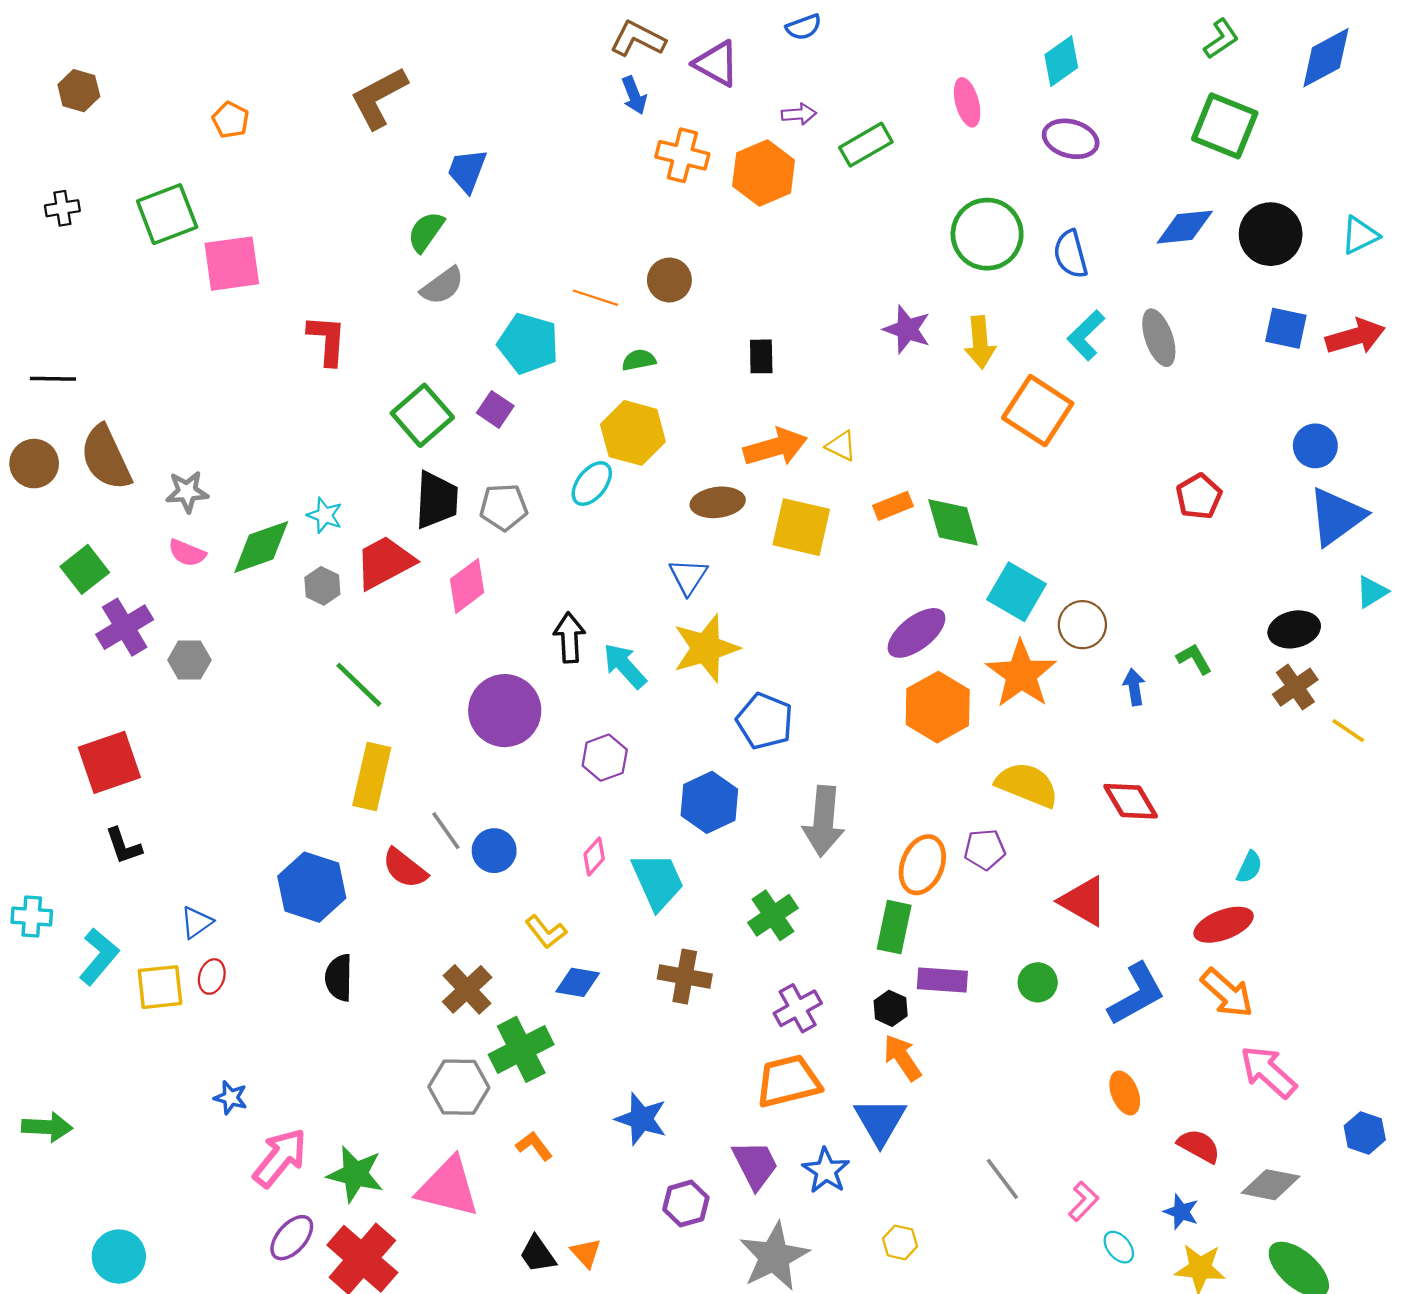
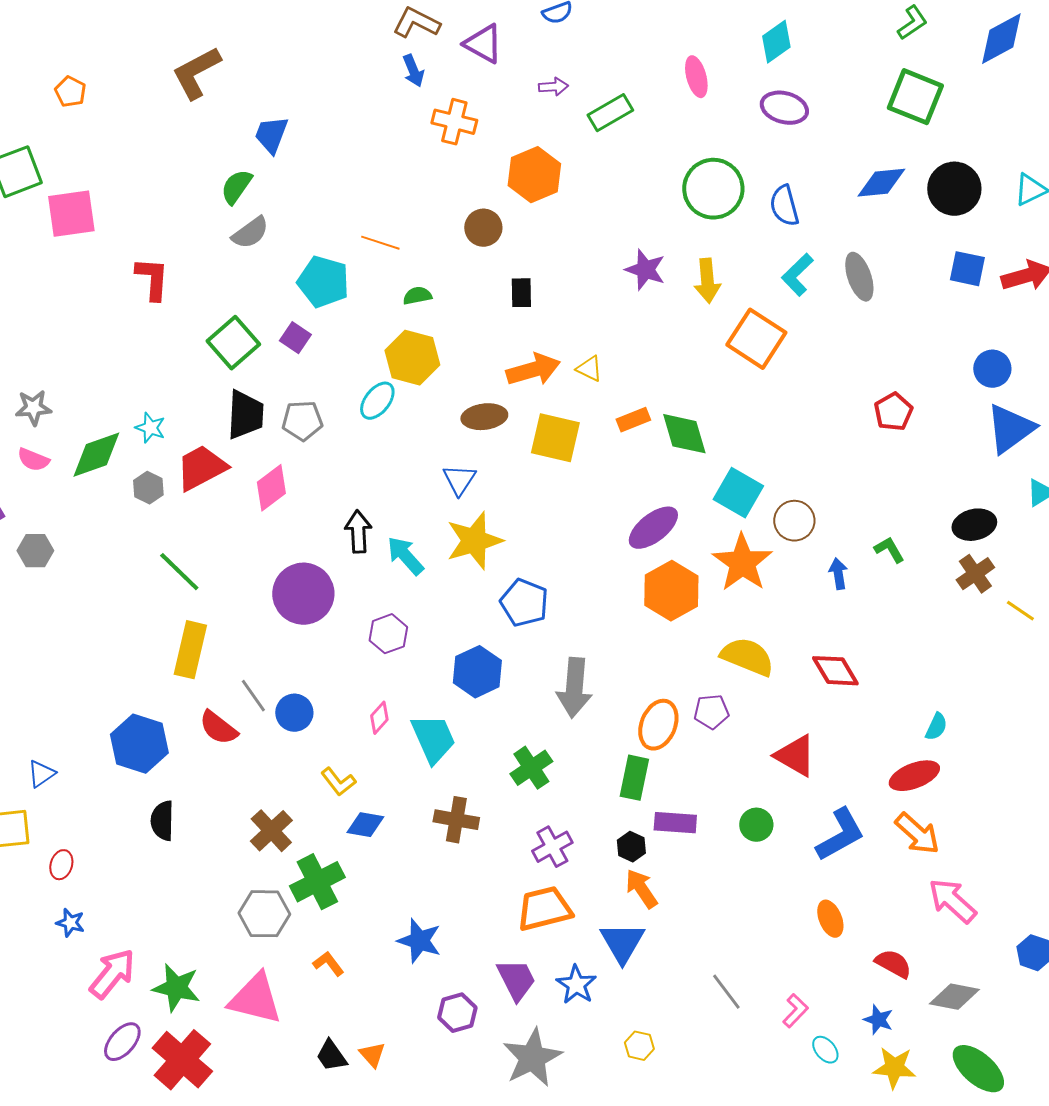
orange hexagon: (764, 173) -> (534, 175), moved
brown circle: (669, 280) -> (483, 228), moved
red ellipse: (212, 976) -> (61, 865), moved

